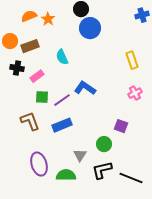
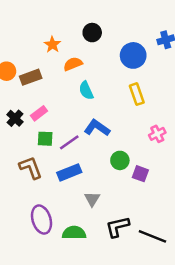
orange semicircle: (29, 16) -> (73, 64), moved
blue circle: (90, 28) -> (133, 55), moved
cyan semicircle: (62, 57) -> (86, 90), moved
yellow rectangle: (132, 60) -> (137, 94), moved
black cross: (17, 68) -> (15, 118), moved, turned 32
green circle: (104, 144) -> (120, 160), moved
gray triangle: (80, 155) -> (92, 199), moved

